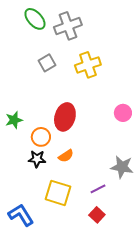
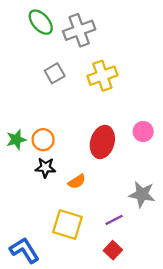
red ellipse: (65, 117) -> (102, 142), moved
orange circle: (41, 137) -> (43, 140), moved
black star: (37, 159) -> (45, 168), moved

